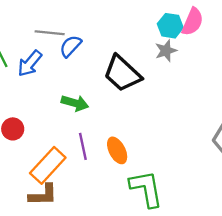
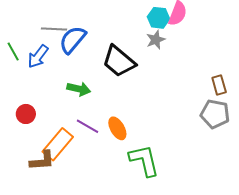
blue semicircle: (70, 46) -> (73, 40), size x1.4
purple line: (83, 146) -> (87, 126), turned -45
brown L-shape: (43, 195) -> (42, 161), moved

